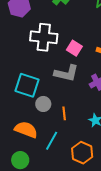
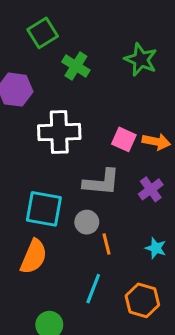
pink square: (74, 48) -> (124, 139), moved
gray circle: (43, 104) -> (87, 222), moved
orange semicircle: (26, 130) -> (34, 257), moved, turned 100

